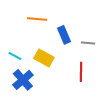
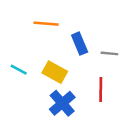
blue cross: (23, 80) -> (62, 103), moved

